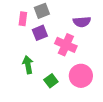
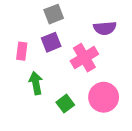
pink rectangle: (23, 19) -> (22, 51), moved
pink cross: (66, 45) -> (84, 58), turned 35

